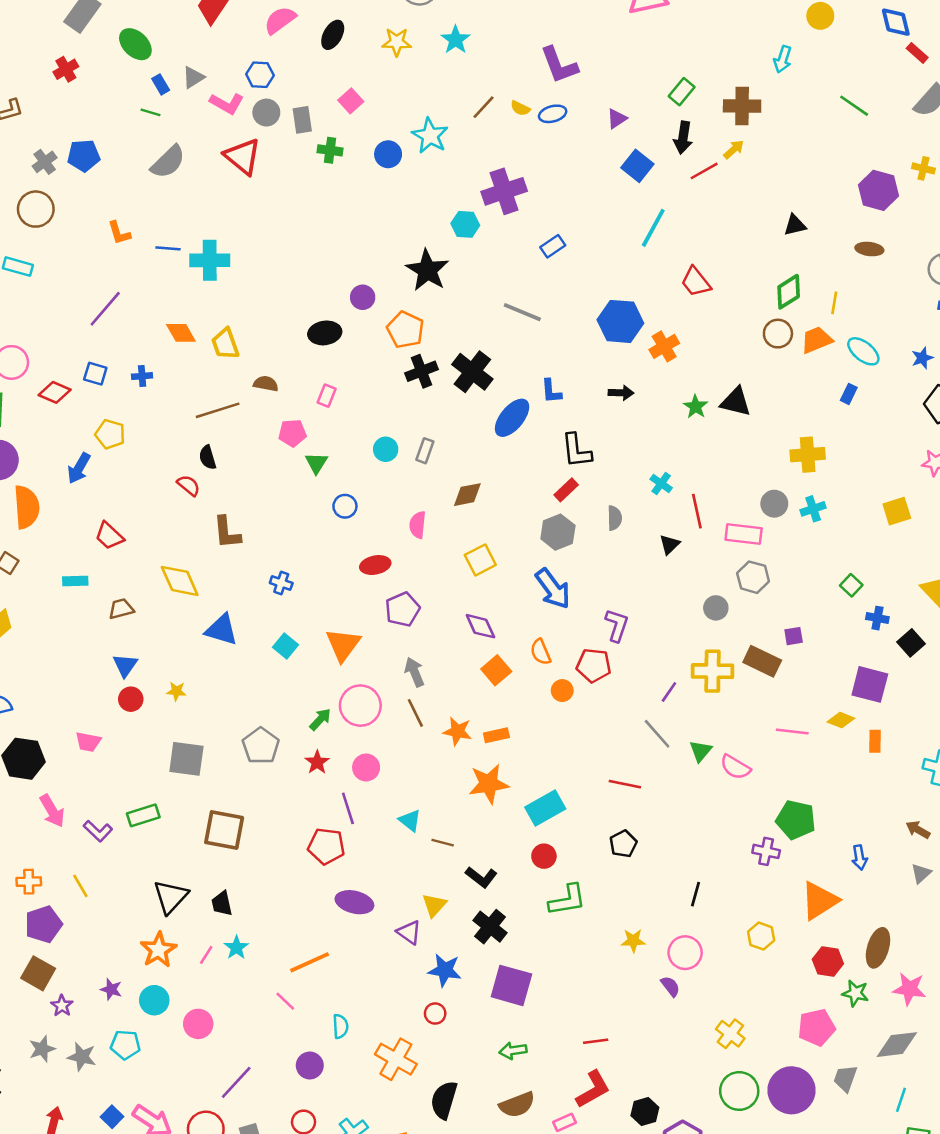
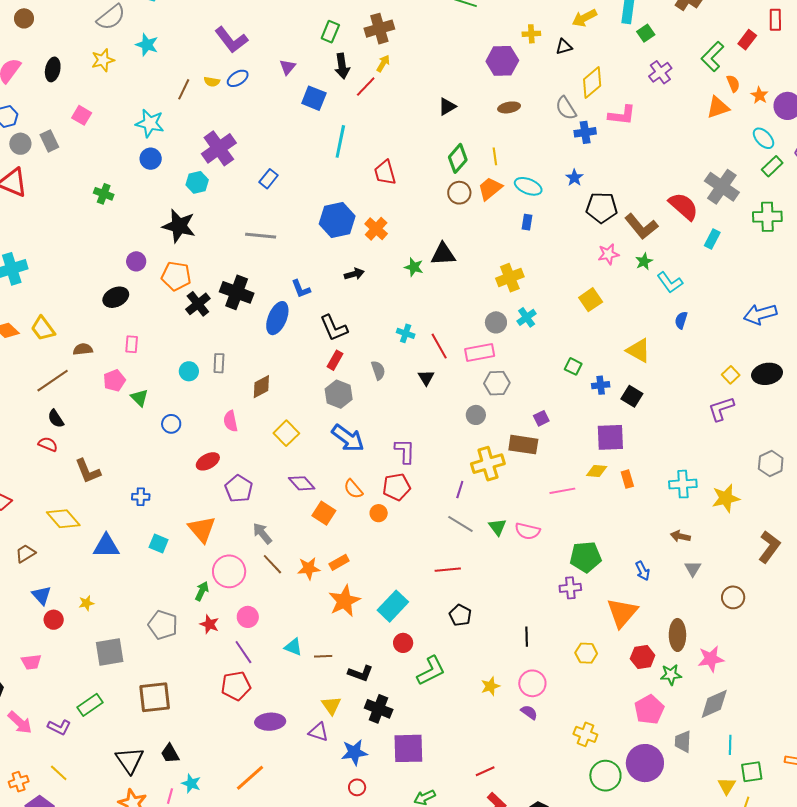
green cross: (330, 150) -> (104, 194), moved, turned 30
blue circle: (388, 154) -> (151, 159), moved
red trapezoid: (696, 282) -> (385, 173), turned 40

